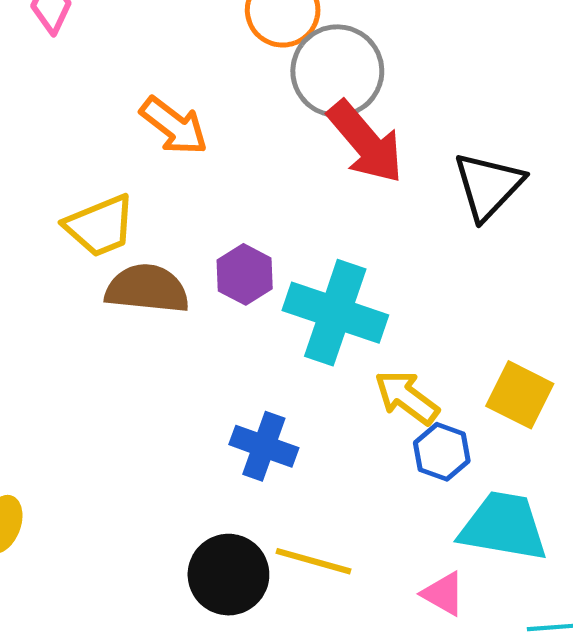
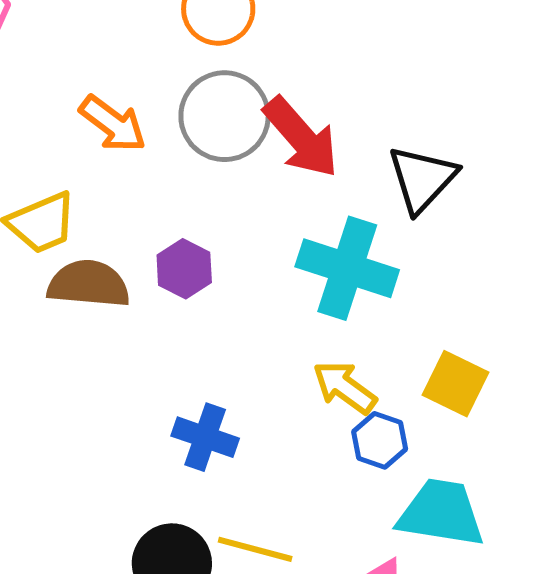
gray circle: (337, 71) -> (225, 116), moved
cyan cross: (335, 313) -> (347, 268), moved

